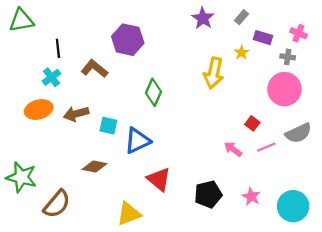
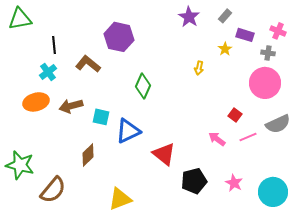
yellow arrow: (214, 73) -> (199, 68), size x0.5
brown diamond: (94, 166) -> (88, 155), turned -55
red triangle: (159, 179) -> (164, 154), moved

